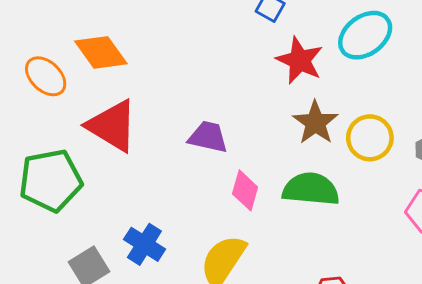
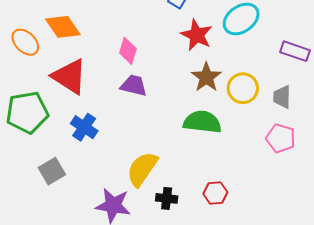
pink diamond: (245, 190) -> (128, 51), moved
blue cross: (144, 244) -> (84, 127), moved

